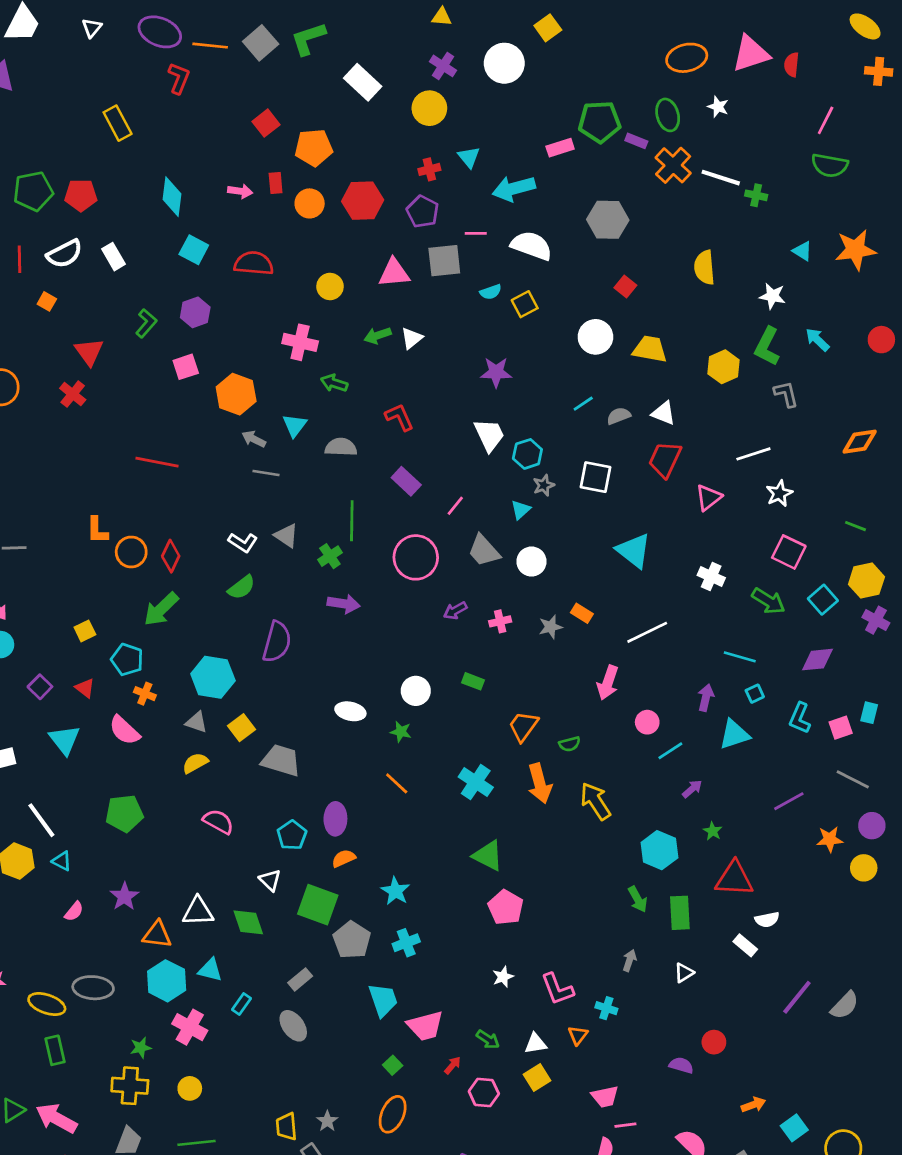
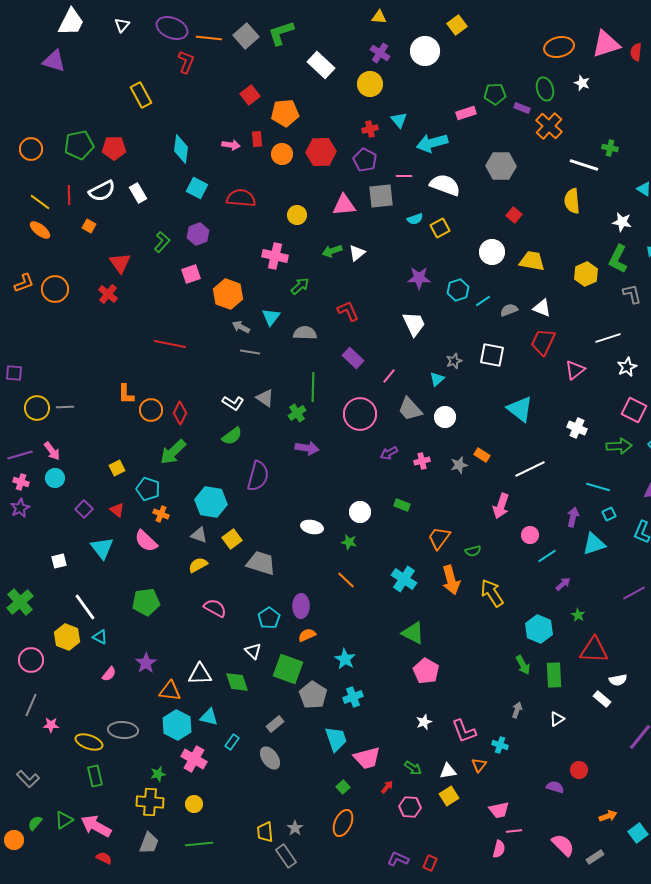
green pentagon: (600, 122) -> (495, 94), size x0.7
white line: (721, 178) -> (584, 165), moved
green arrow: (334, 383) -> (300, 286), turned 120
cyan hexagon: (527, 454) -> (458, 290), moved
green arrow: (768, 601) -> (619, 446), turned -35

